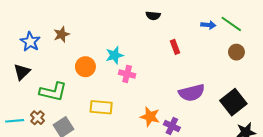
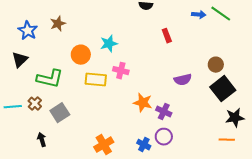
brown circle: (236, 52) -> (216, 65), moved
pink cross: (127, 74) -> (121, 71), moved
purple semicircle: (192, 93) -> (183, 80), size x0.7
yellow rectangle: (101, 107) -> (96, 80), moved

